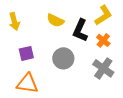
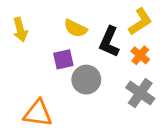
purple square: (26, 53) -> (63, 59), moved

